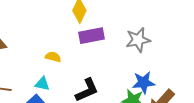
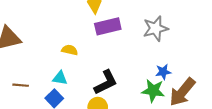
blue star: (144, 83) -> (163, 72), size x0.7

